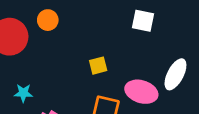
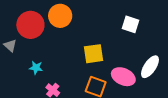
orange circle: (48, 20) -> (60, 16), size x1.5
yellow square: (98, 66) -> (94, 54), size x1.5

